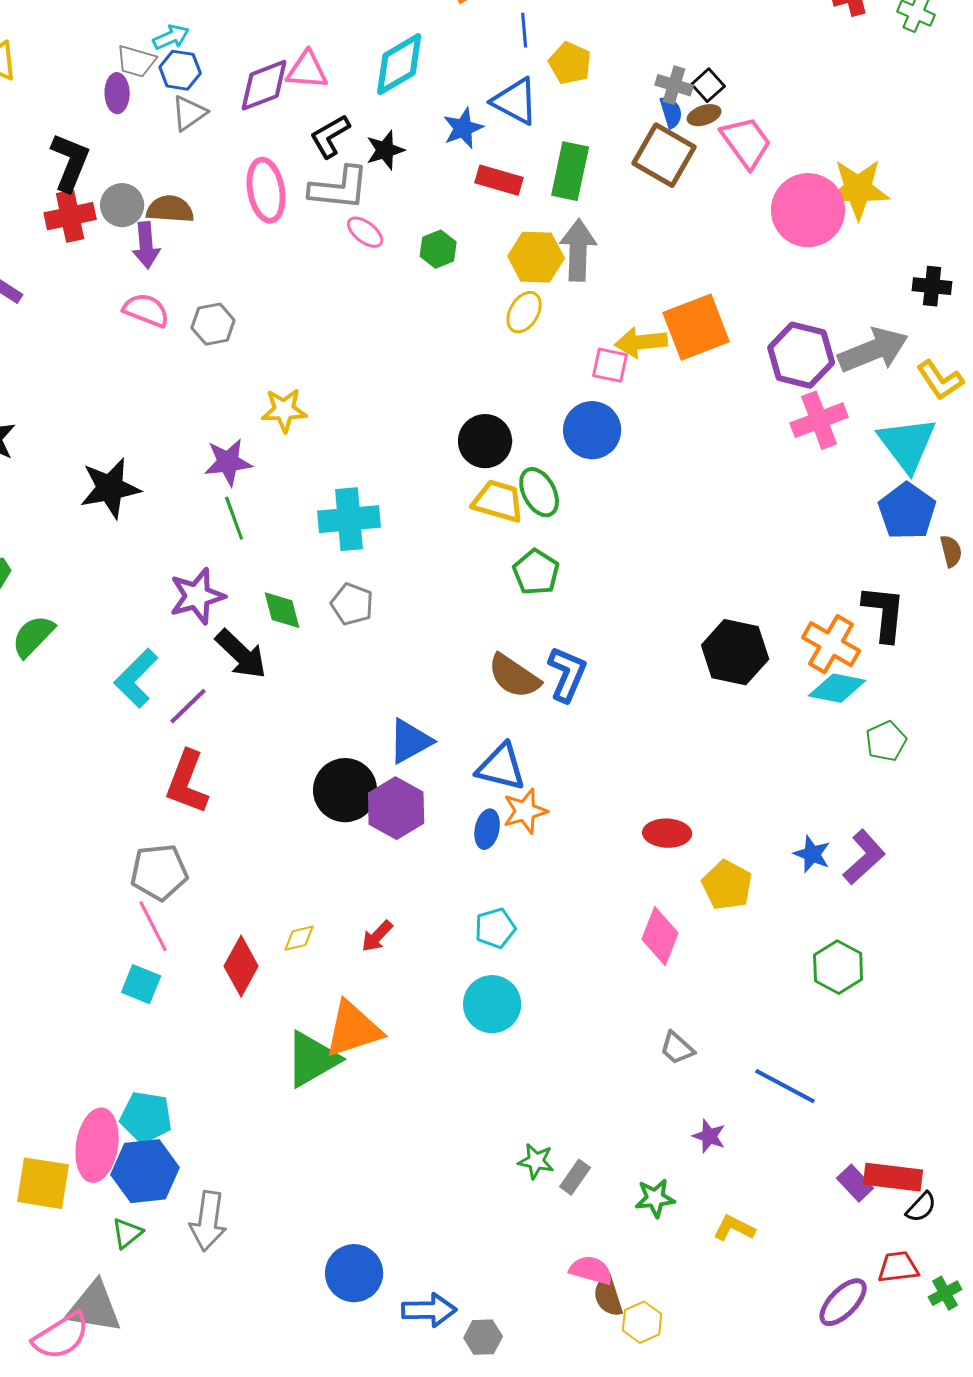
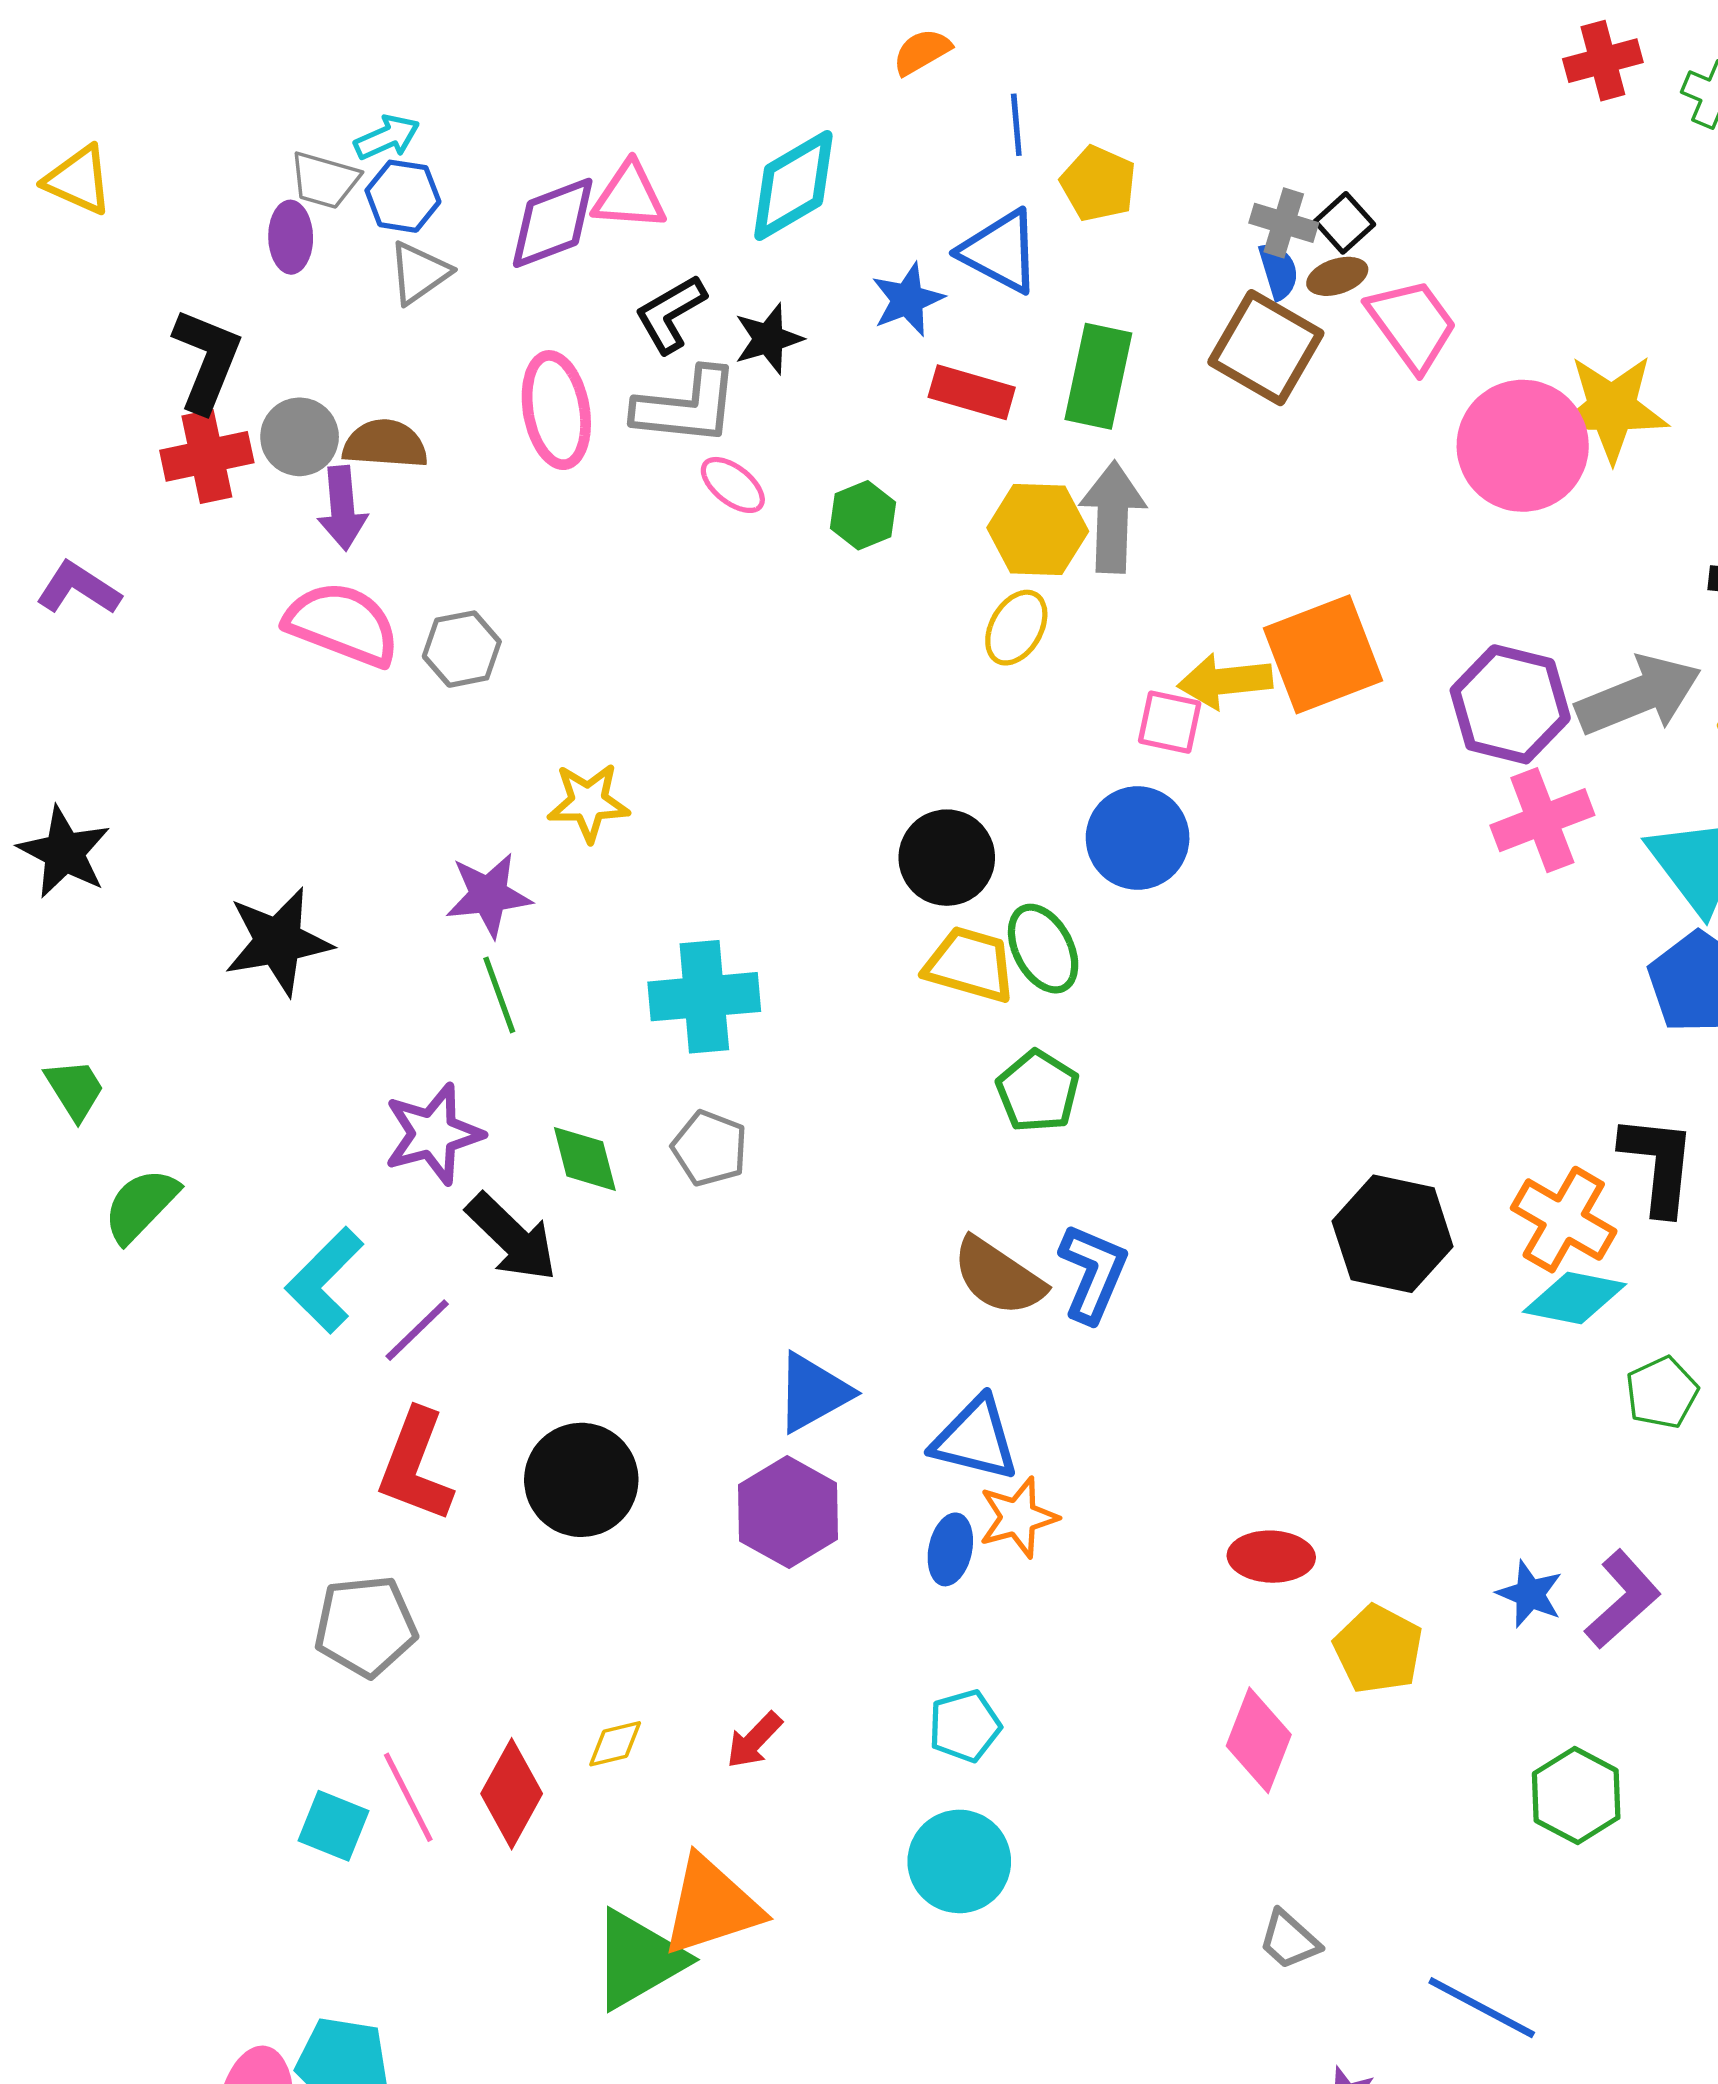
pink semicircle: (146, 310) -> (342, 624), size x1.4
black circle: (345, 790) -> (581, 1480), moved
pink line: (153, 926) -> (408, 1797), moved

